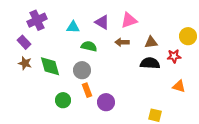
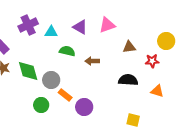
purple cross: (37, 20) -> (28, 25), moved
brown arrow: (122, 42) -> (92, 61), moved
black semicircle: (150, 63) -> (128, 80), moved
gray circle: (82, 70) -> (51, 80), moved
orange rectangle: (87, 90) -> (65, 95), turned -32

